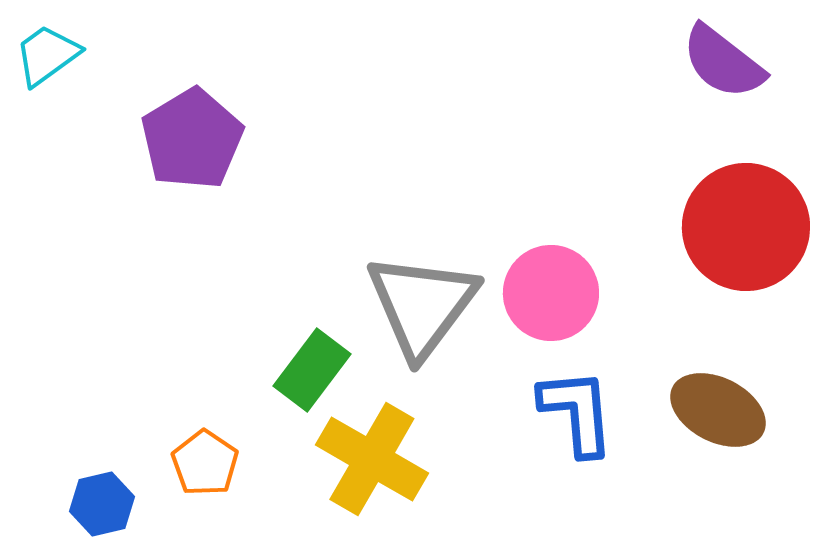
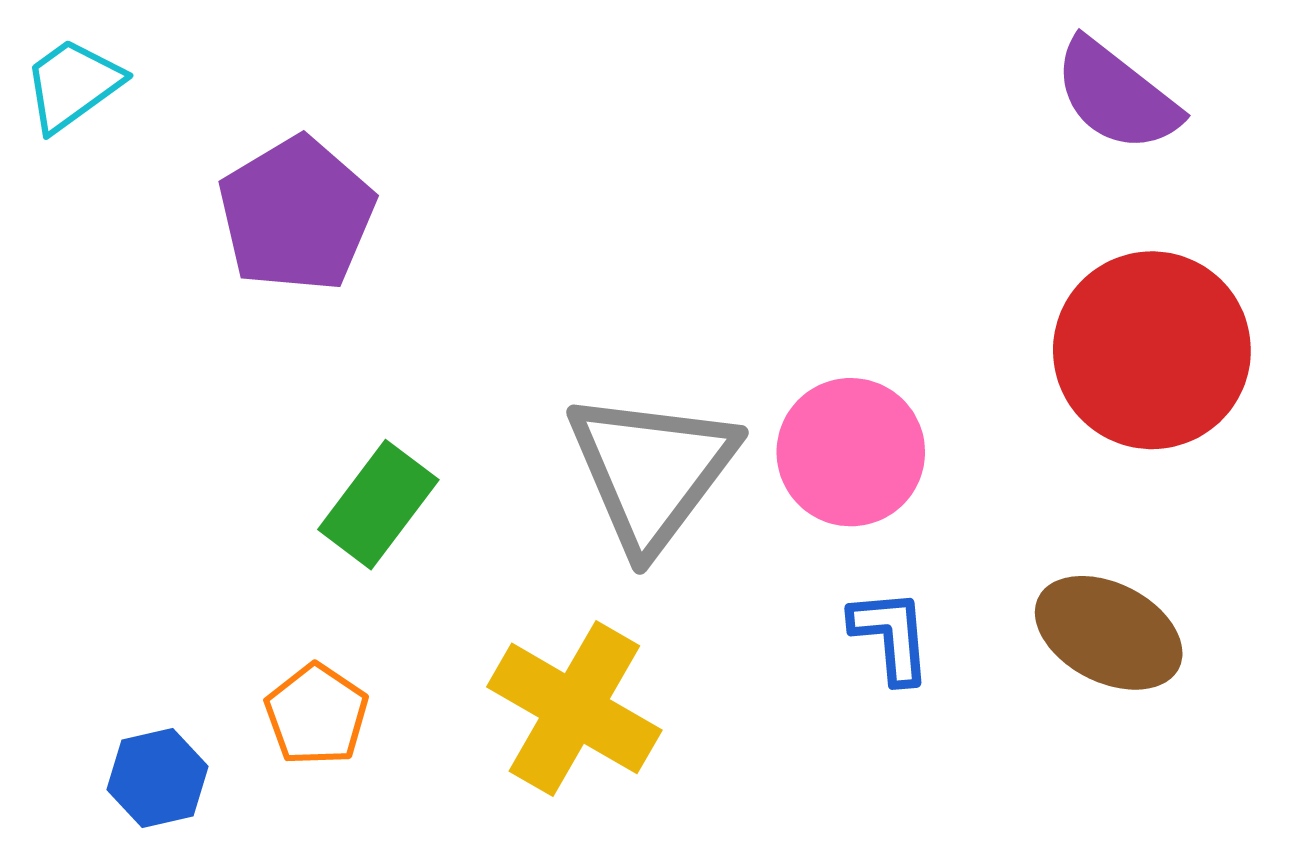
green rectangle: (312, 370) -> (378, 505), moved
blue L-shape: (577, 412) -> (891, 636), size x0.7

